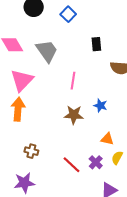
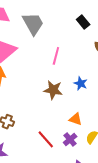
black rectangle: (96, 44) -> (83, 22), turned -40
orange triangle: (107, 139) -> (76, 119), moved

